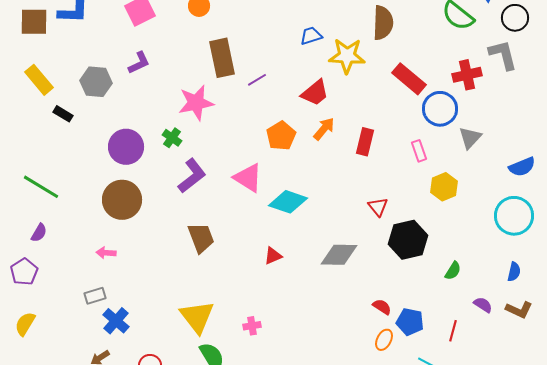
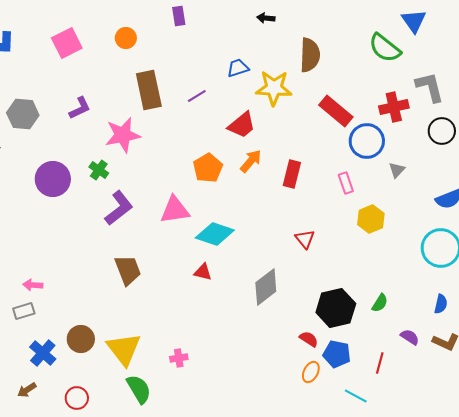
black circle: (515, 18) -> (442, 131), moved
purple L-shape: (139, 63) -> (80, 108), moved
purple line: (257, 80) -> (197, 96), moved
gray triangle: (470, 138) -> (397, 170), size x0.7
pink triangle: (248, 178) -> (175, 210), turned -40
brown circle: (122, 200) -> (81, 339), moved, size x0.7
black hexagon: (408, 240) -> (336, 308), moved
gray diamond: (339, 255) -> (266, 287), turned -39
red triangle: (273, 256) -> (203, 272), moved, turned 36
gray rectangle: (95, 296) -> (24, 311), moved

